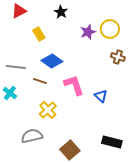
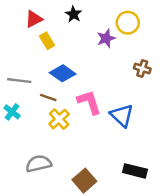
red triangle: (19, 11) -> (34, 19), moved
yellow circle: (110, 29) -> (128, 23), moved
blue triangle: (101, 96) -> (122, 115), size x1.5
yellow cross: (48, 110) -> (59, 119), moved

